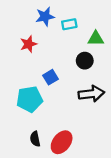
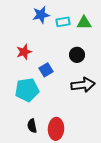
green triangle: (96, 39) -> (84, 23), moved
red star: (28, 44) -> (24, 52), moved
red ellipse: (62, 142) -> (56, 129), turned -35

